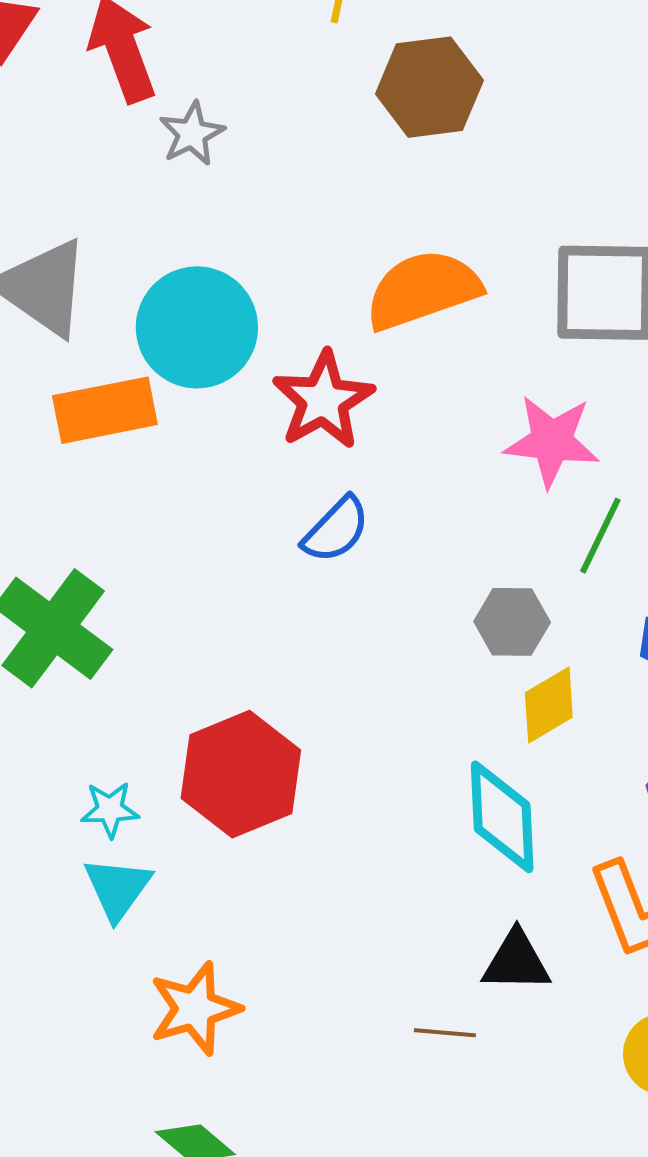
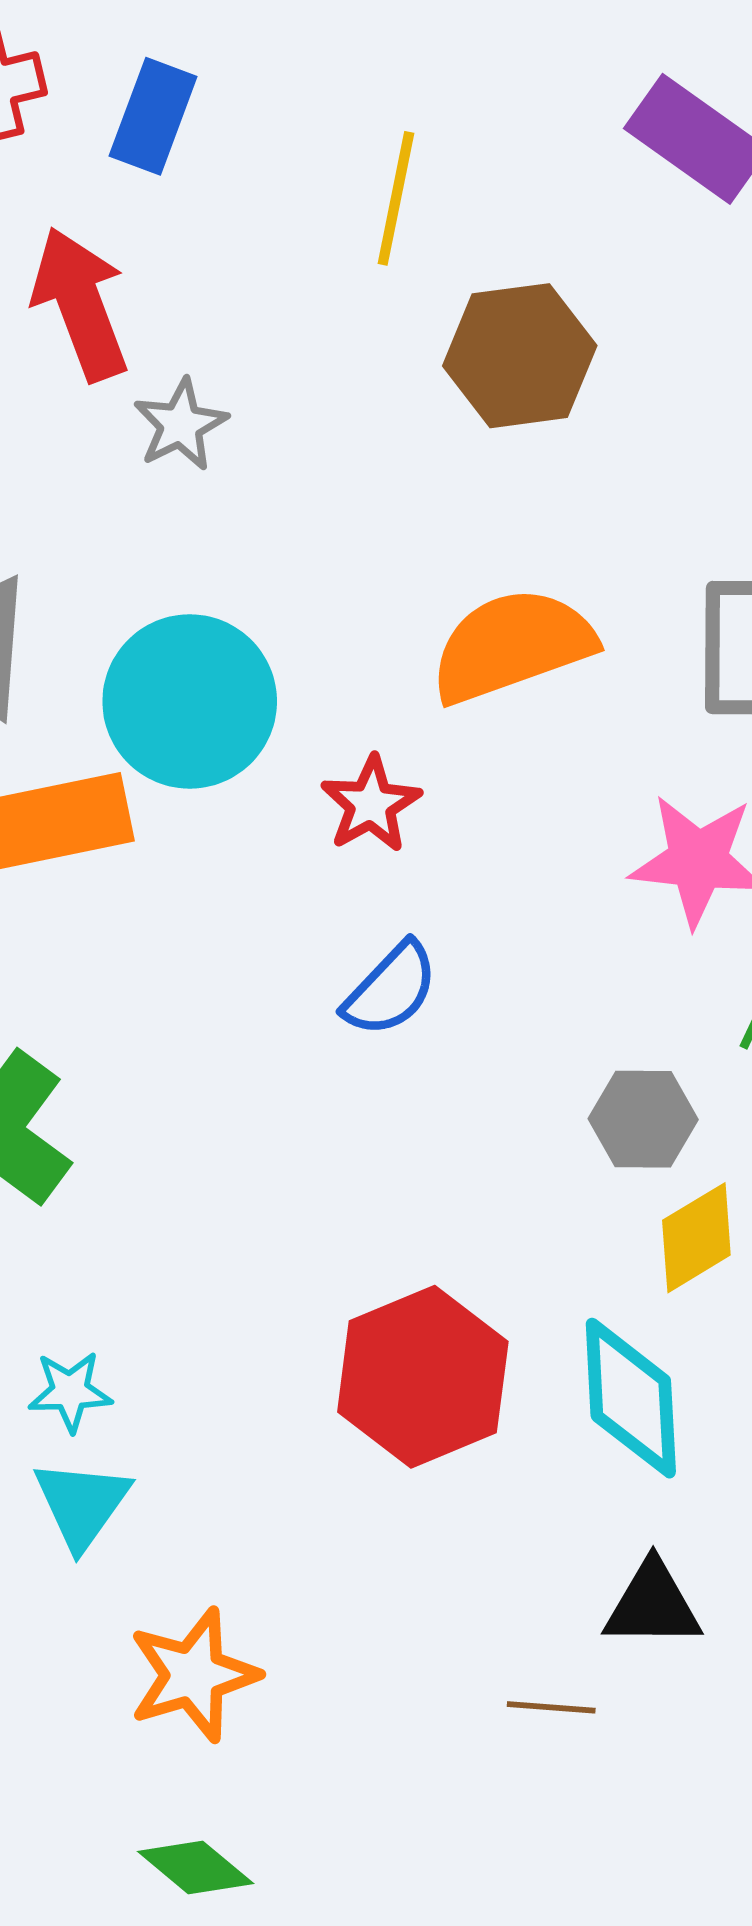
red star: (323, 400) -> (371, 804), size x0.7
red hexagon: (241, 774) -> (423, 1377), moved

